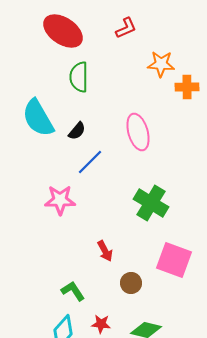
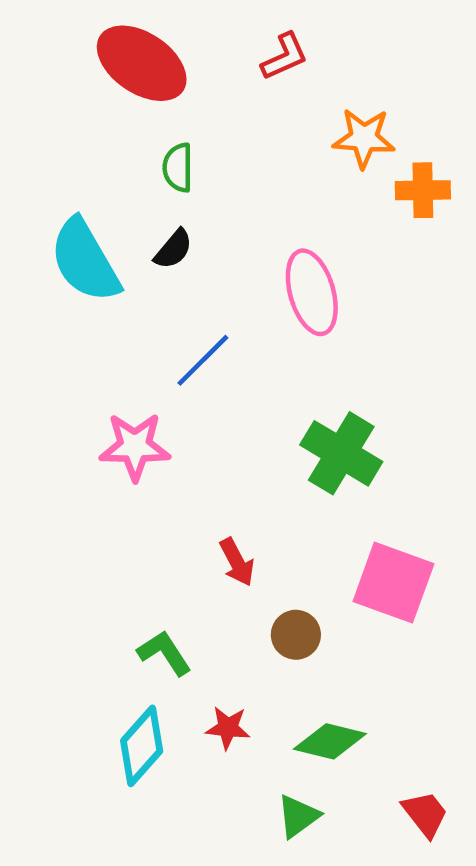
green semicircle: (79, 77) -> (178, 168), size x0.7
black semicircle: (77, 131) -> (173, 249), moved

